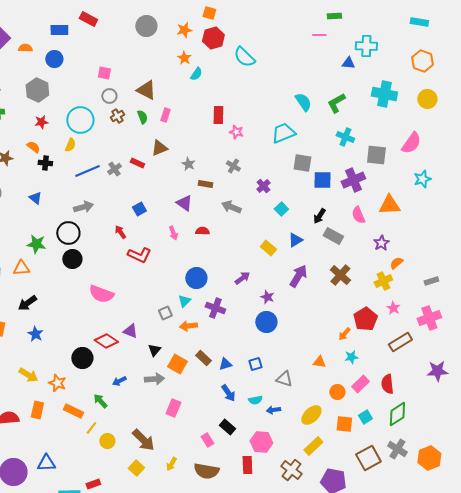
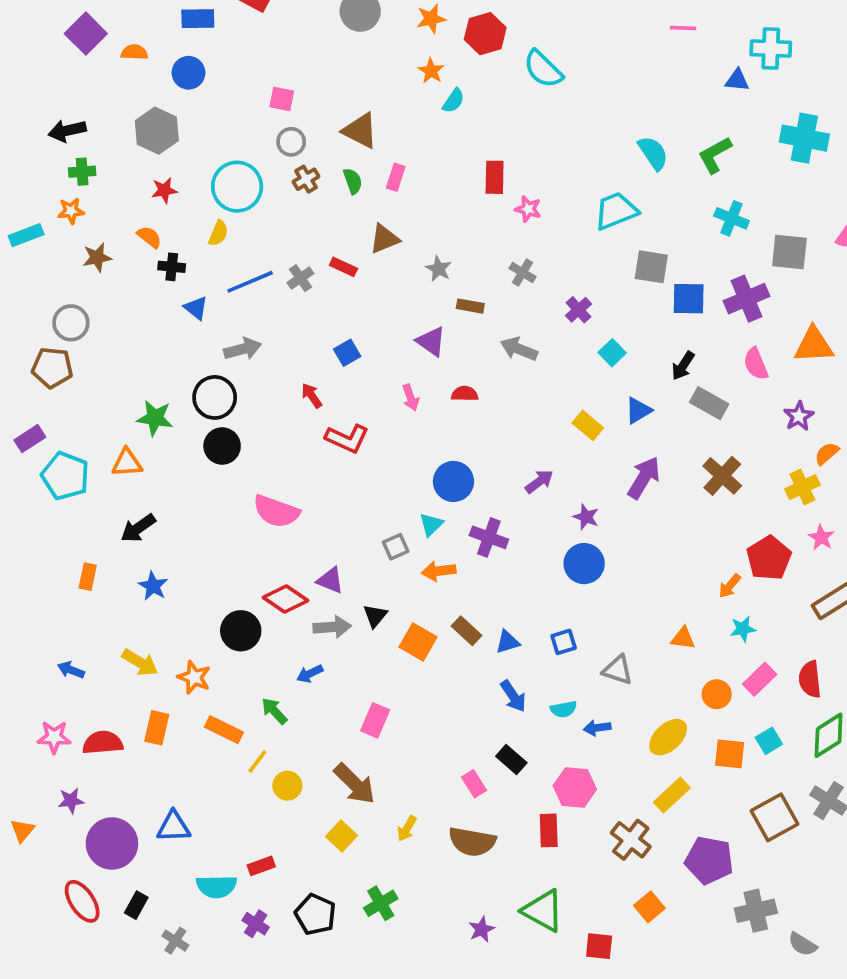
blue triangle: (35, 198) -> (196, 308), moved
gray arrow: (154, 379) -> (332, 627), moved
pink rectangle: (173, 408) -> (375, 720), moved

